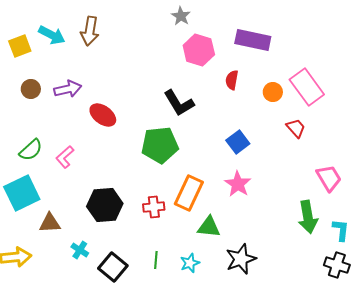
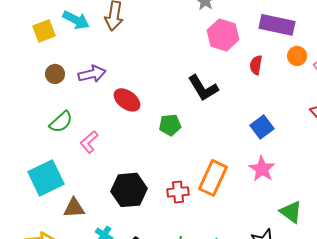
orange circle: (273, 92) -> (297, 56), moved
green pentagon: (160, 145) -> (170, 125), moved, size x0.6
green semicircle: (31, 150) -> (61, 122), moved
green triangle: (209, 227) -> (291, 212), moved, turned 30

